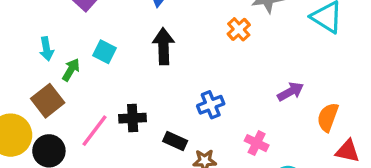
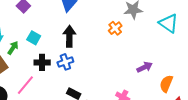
blue cross: (211, 105) -> (65, 62), moved
black cross: (133, 118) -> (42, 62), moved

